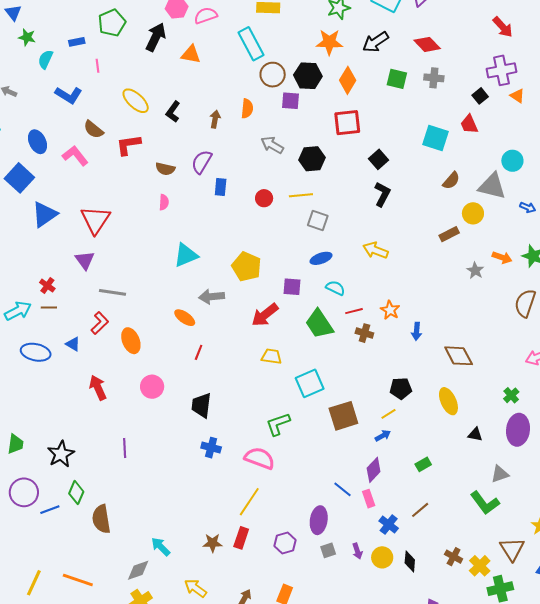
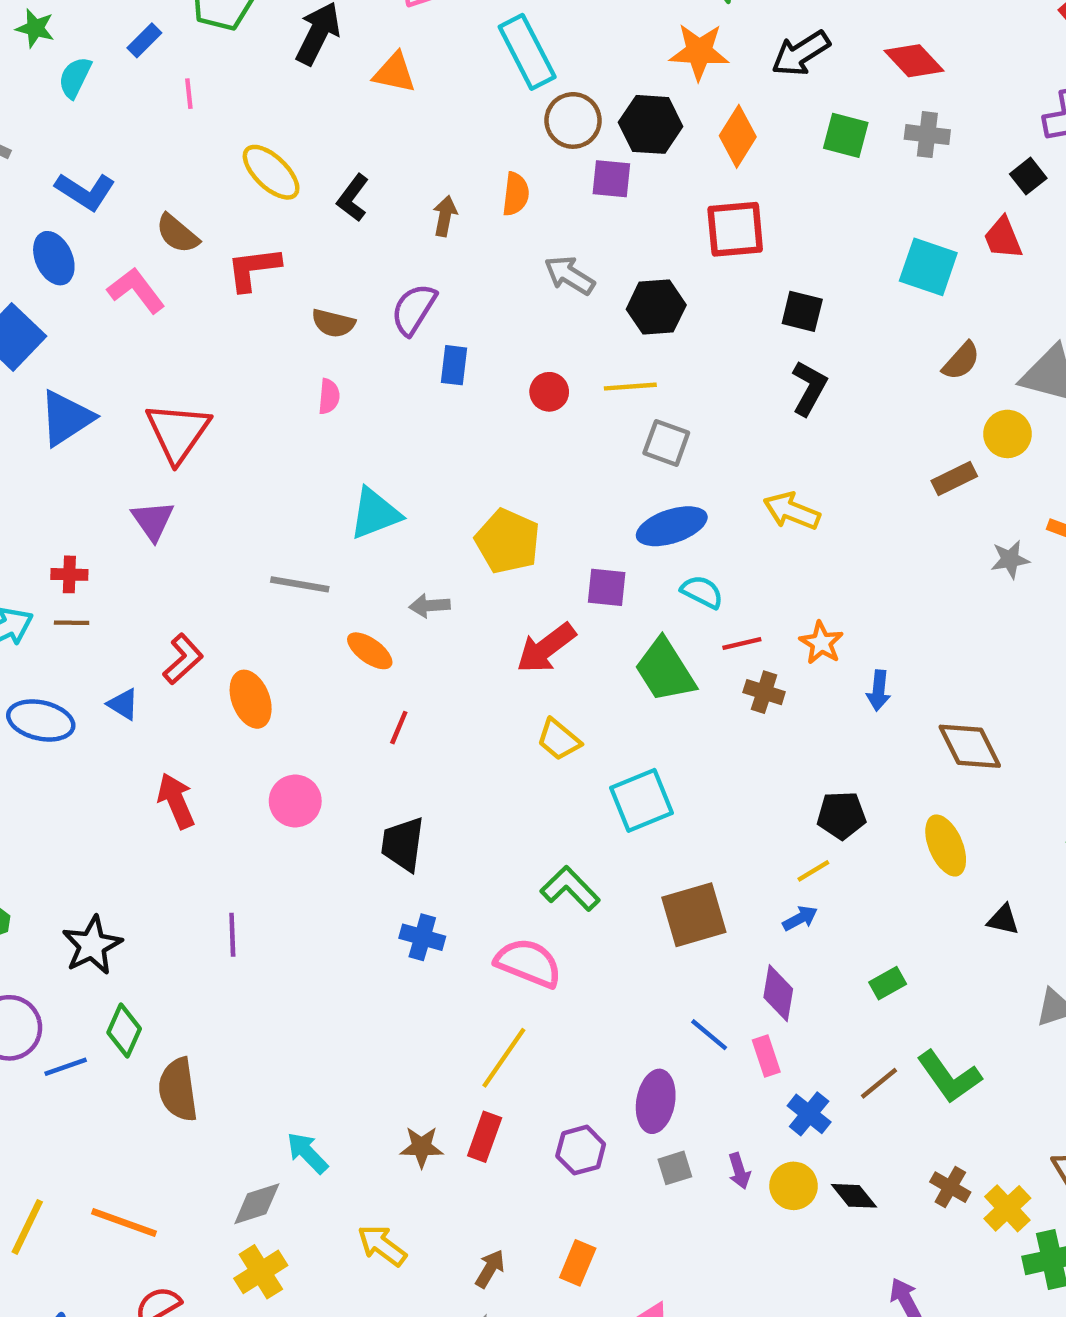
blue rectangle: (77, 42) -> (144, 40), turned -35
blue L-shape: (69, 95) -> (85, 191), moved
black square: (379, 159) -> (802, 311), turned -36
blue ellipse: (321, 258) -> (672, 526), size x1.4
gray star: (475, 270) -> (1010, 559), turned 30
red cross: (47, 286) -> (69, 574), turned -35
gray line: (112, 292) -> (300, 584), moved
gray arrow: (212, 297) -> (430, 606), size x0.7
yellow trapezoid: (271, 356) -> (559, 740), turned -150
brown square: (343, 416) -> (694, 915), moved
green L-shape: (278, 424) -> (570, 889), turned 64
purple diamond: (374, 470) -> (778, 993), turned -35
green L-shape: (485, 503) -> (949, 1077), moved
black diamond: (410, 561) -> (854, 1196), turned -45

